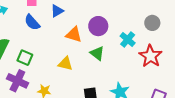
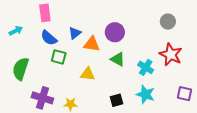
blue triangle: (57, 11) -> (75, 33), moved
cyan cross: (128, 39) -> (146, 67), moved
green square: (25, 58) -> (59, 57), moved

